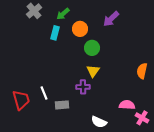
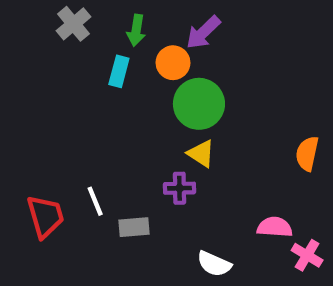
green arrow: (63, 14) -> (136, 30), turned -40
purple arrow: (111, 19) -> (203, 32), moved
green circle: (92, 48) -> (199, 104), size x1.5
yellow triangle: (93, 71) -> (201, 154), turned -32

